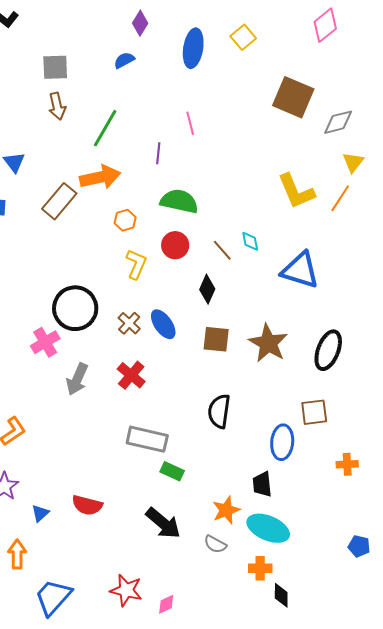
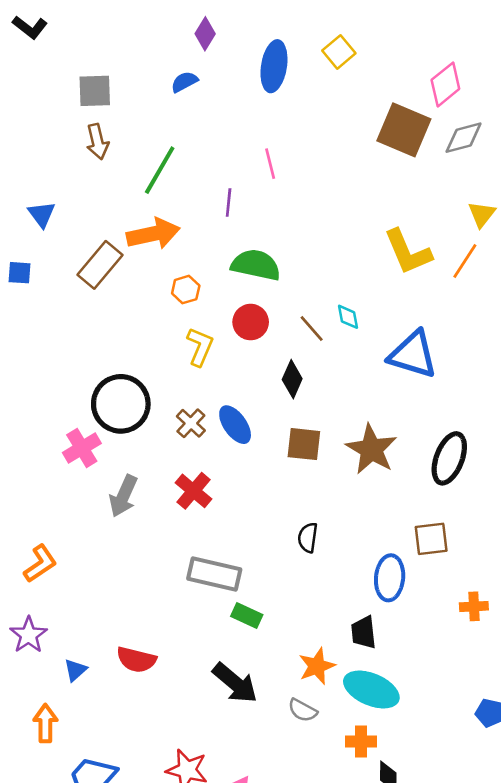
pink diamond: (325, 25) -> (445, 84), moved
gray diamond: (338, 122) -> (464, 138), moved
black semicircle: (219, 411) -> (308, 538), size x0.7

